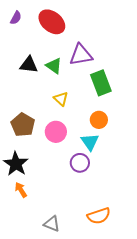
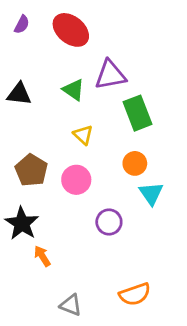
black triangle: (29, 65) -> (19, 94), moved
cyan triangle: (90, 142) -> (151, 193), moved
orange arrow: (21, 190) -> (42, 256), moved

